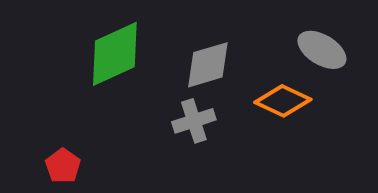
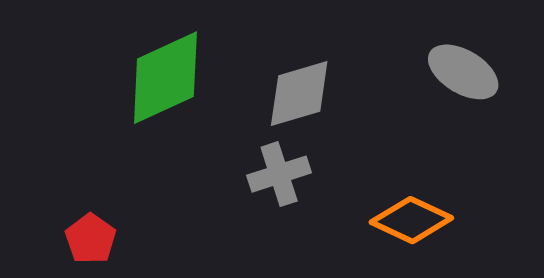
orange diamond: (283, 101) -> (411, 220), moved

